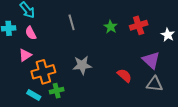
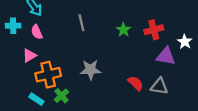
purple triangle: (151, 60) -> (166, 56), moved, turned -36
gray triangle: (155, 84) -> (159, 86), moved
green cross: (57, 91) -> (61, 96), turned -32

